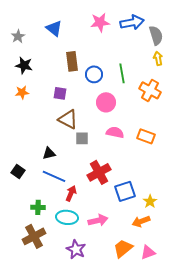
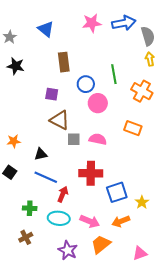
blue circle: (94, 74) -> (86, 84), moved
orange star: (22, 92) -> (14, 141), moved
pink semicircle: (115, 132) -> (98, 139), moved
orange rectangle: (146, 136) -> (133, 128), moved
red cross: (99, 172) -> (91, 173), turned 30
pink arrow: (98, 220) -> (90, 221), turned 36
orange arrow: (141, 221) -> (121, 221), moved
brown cross: (34, 236) -> (26, 237), size x0.6
orange trapezoid: (123, 248) -> (101, 244), moved

